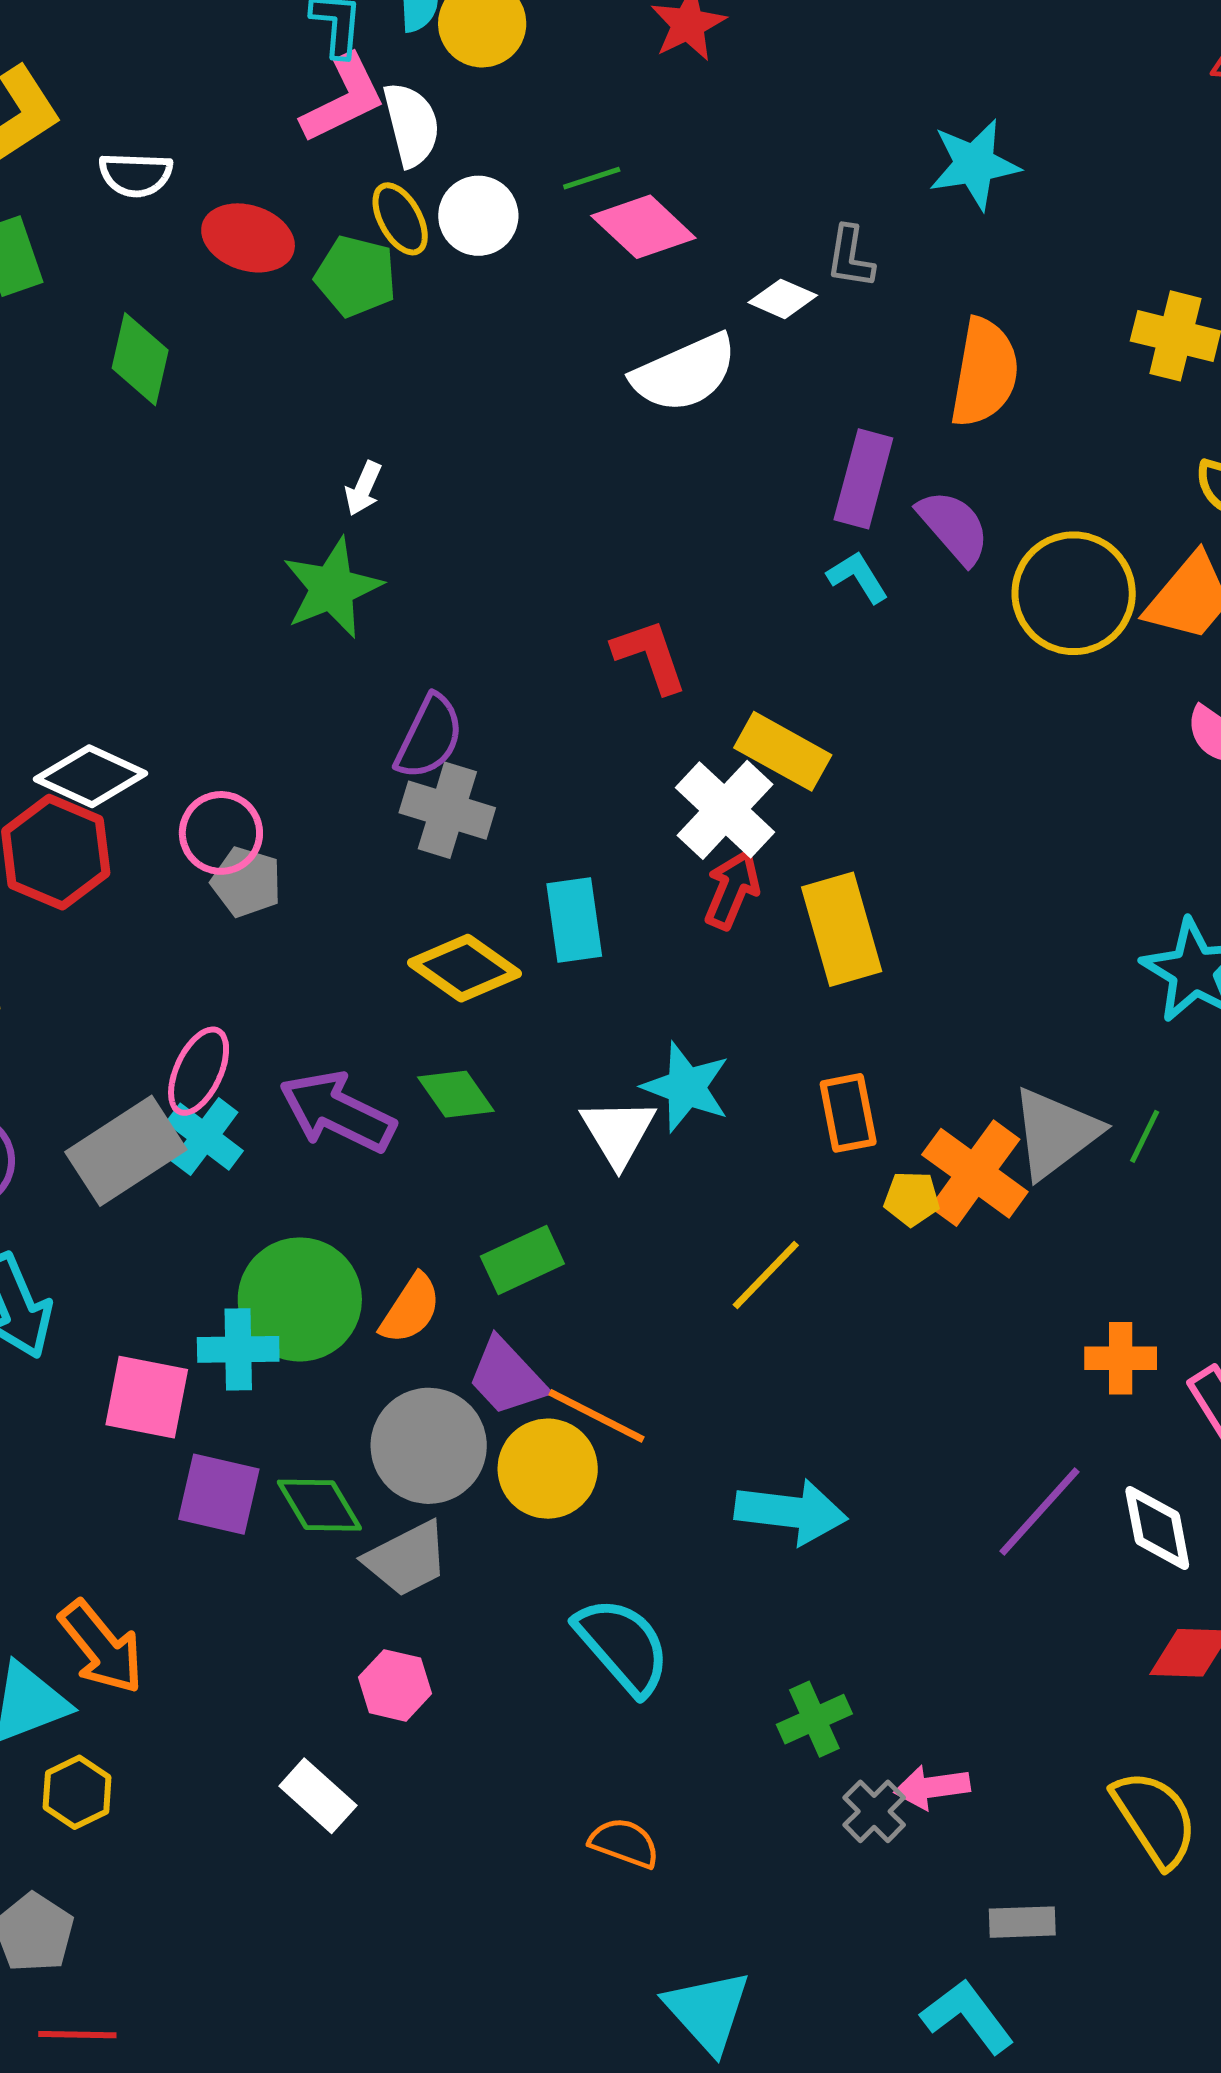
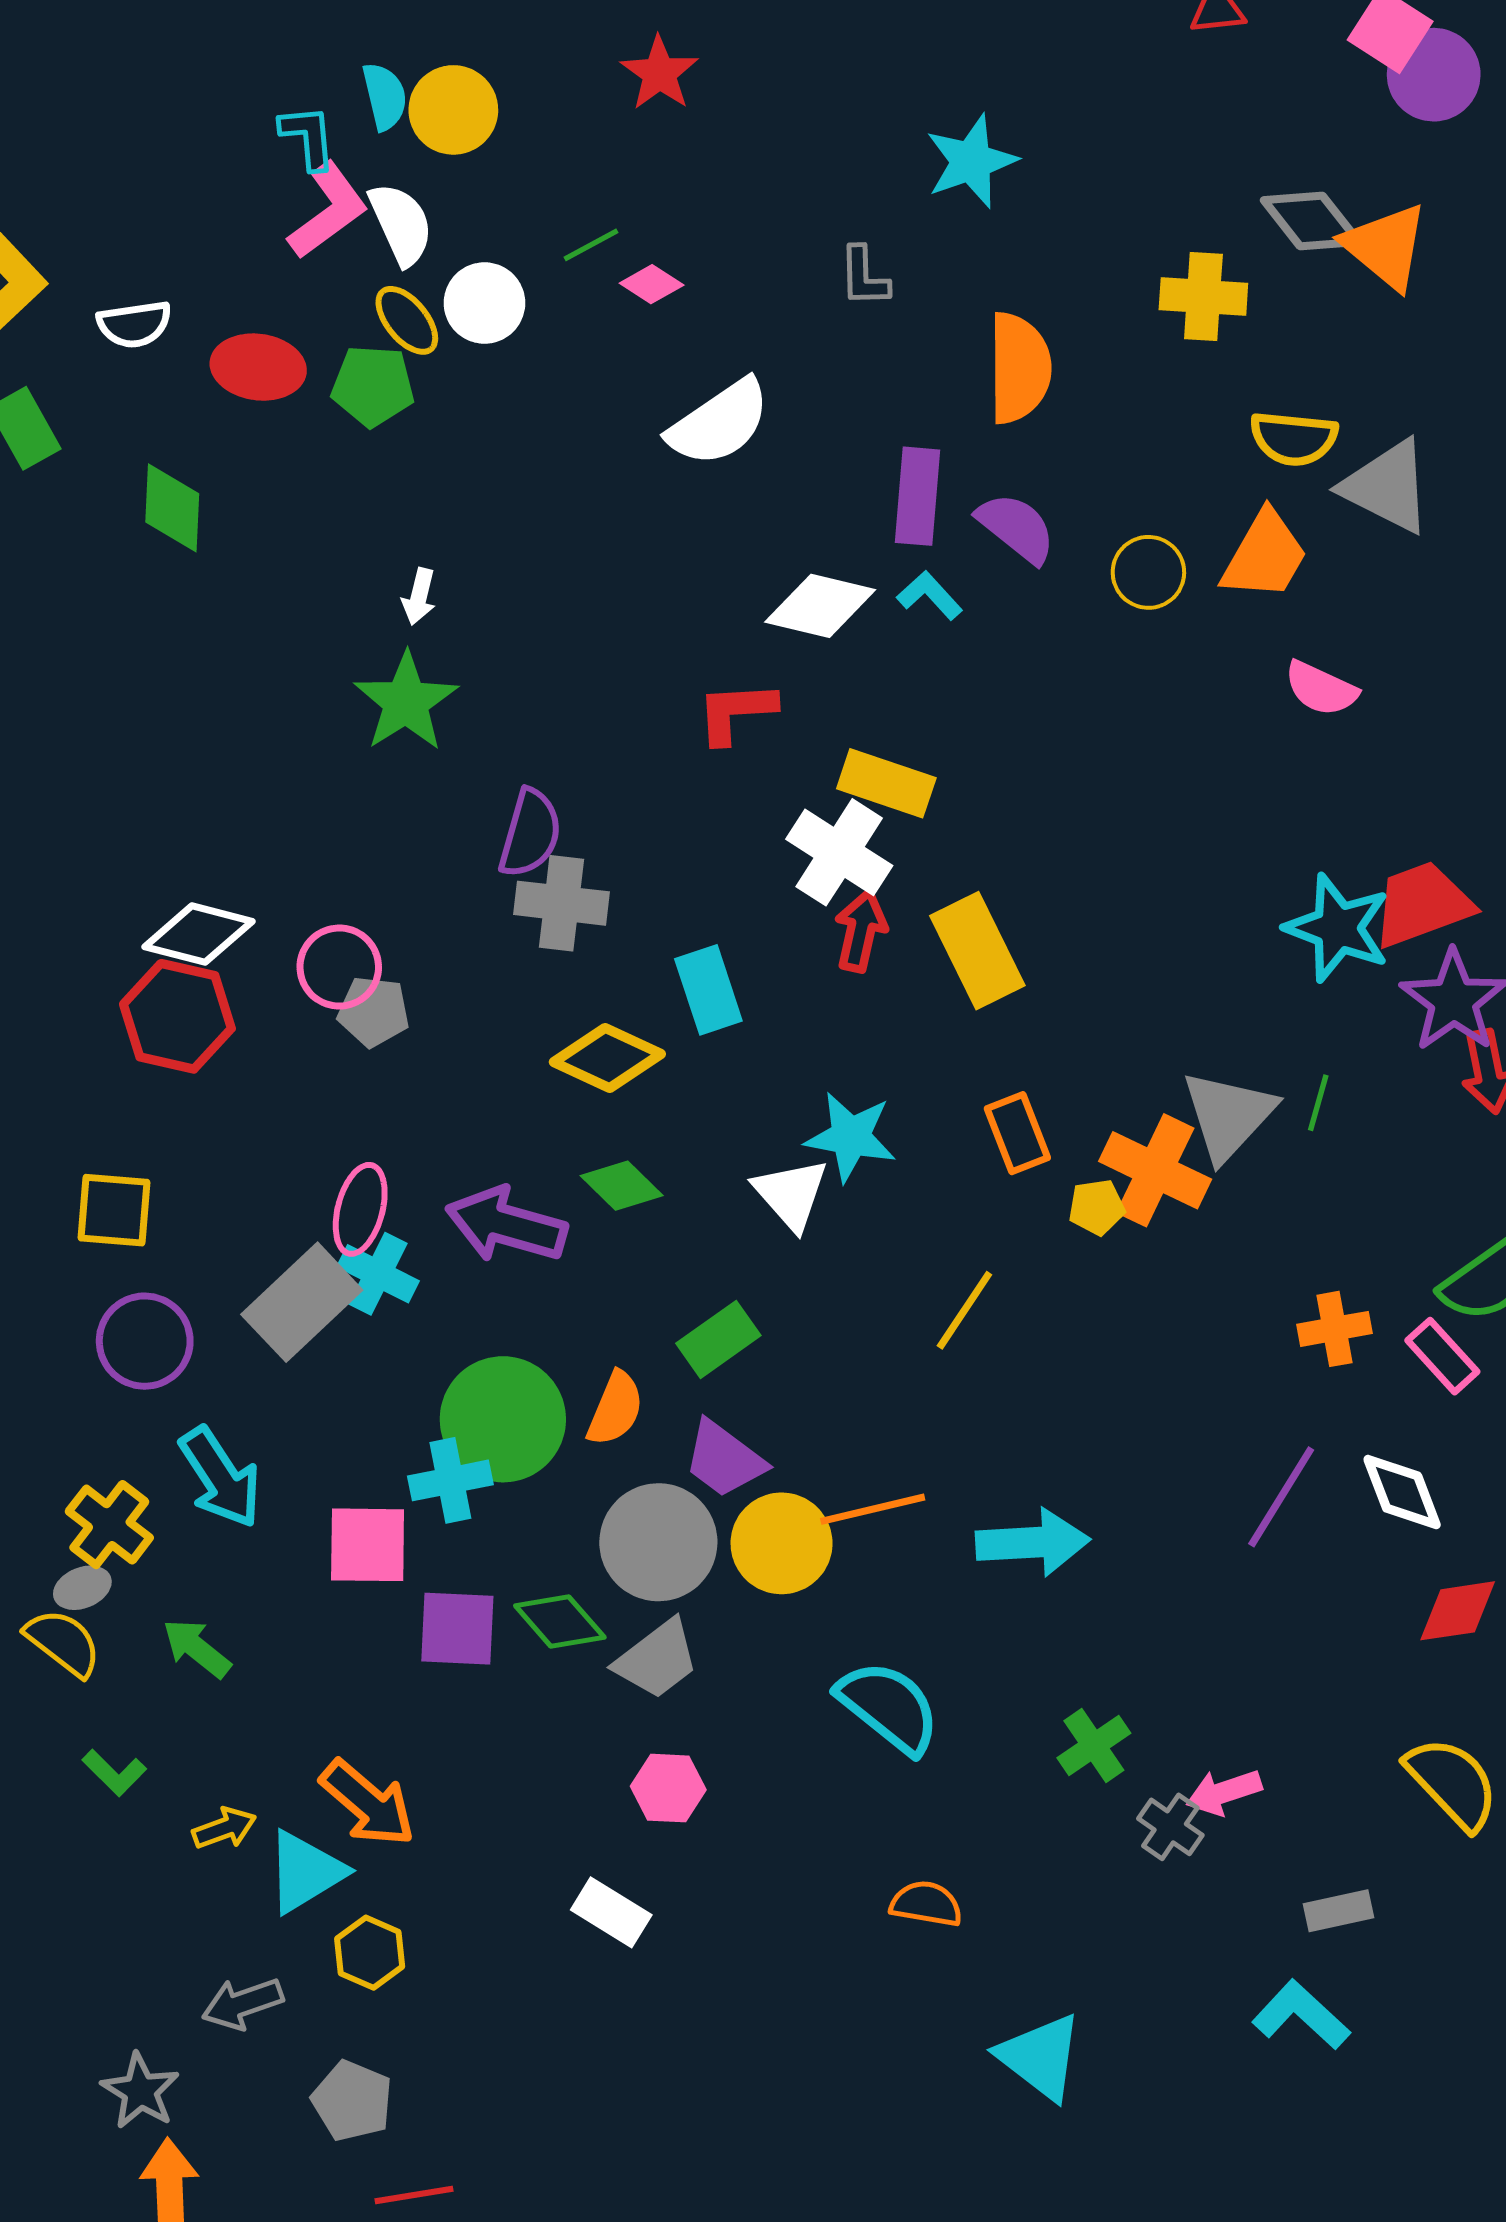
pink diamond: (643, 227) -> (652, 284), size x0.6
white diamond: (783, 299) -> (820, 606), moved, size x1.6
yellow circle: (1074, 593) -> (1148, 572), size x0.6
red L-shape: (650, 656) -> (736, 712), turned -64
orange line: (596, 1416) -> (873, 1509), moved, turned -30

